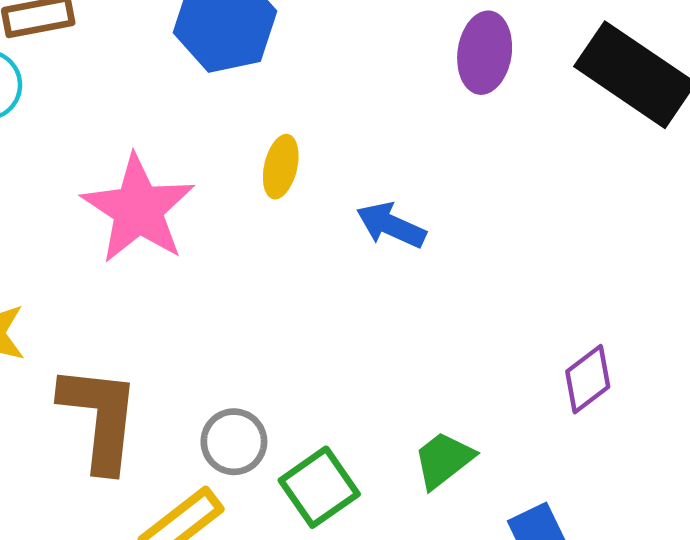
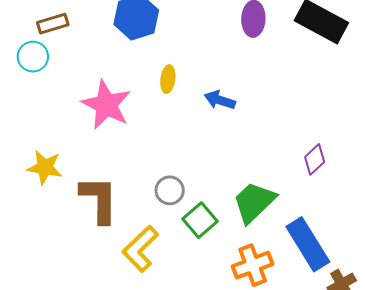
gray circle: (234, 442) -> (170, 190), moved
green trapezoid: (444, 460) -> (254, 202), size x1.6

